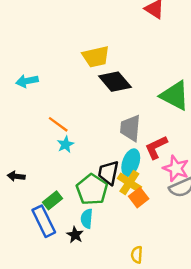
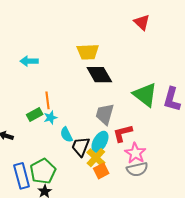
orange line: (58, 124) -> (48, 100), turned 36
green pentagon: (92, 190) -> (43, 171), moved
green rectangle: (52, 200) -> (35, 115), moved
cyan semicircle: (87, 219) -> (66, 135), moved, turned -42

